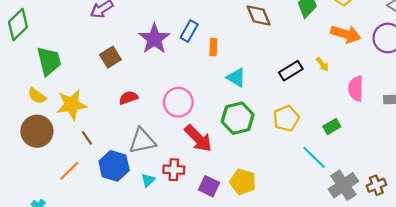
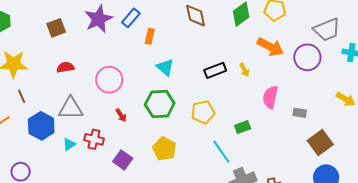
red arrow: (198, 138) -> (121, 115), size x0.5
yellow pentagon: (243, 182) -> (164, 149), moved

